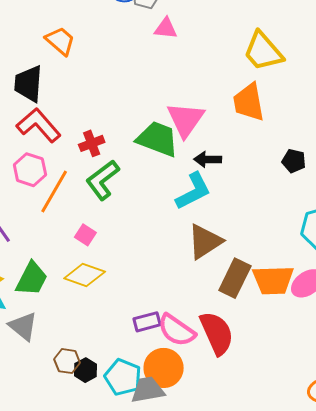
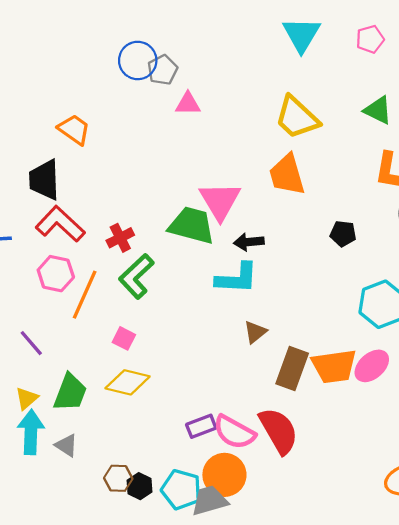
cyan L-shape: (193, 191) -> (237, 278), turned 36
brown triangle: (205, 242) -> (255, 332), size x0.6
gray triangle: (23, 326) -> (66, 445), size x0.7

